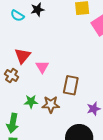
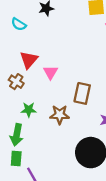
cyan semicircle: (17, 16) -> (19, 24), moved
green star: (31, 102) -> (29, 110), moved

